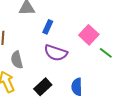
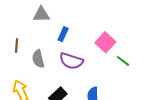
gray semicircle: (17, 60) -> (38, 59), moved

